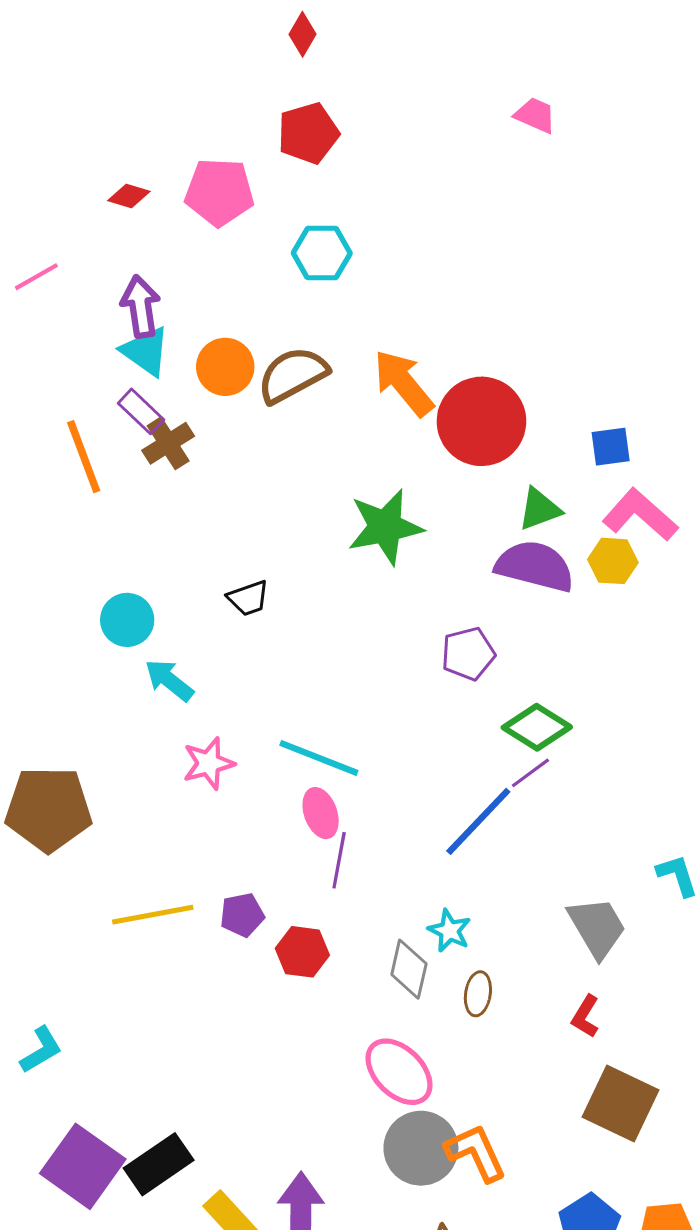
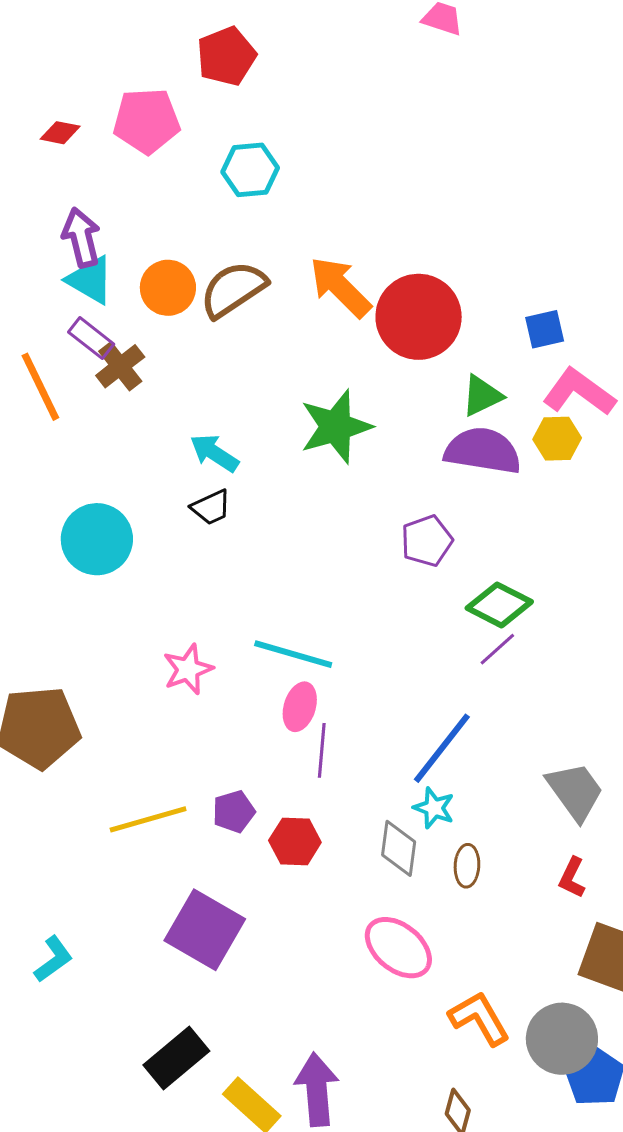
cyan circle: (127, 620) -> (97, 539), size x1.4
cyan arrow: (169, 680) -> (214, 453), moved
pink ellipse: (321, 813) -> (300, 707), turned 42
blue line: (478, 821) -> (442, 748), moved
gray circle: (421, 1148) -> (562, 1039), moved
purple square: (83, 1166) -> (205, 930), moved

